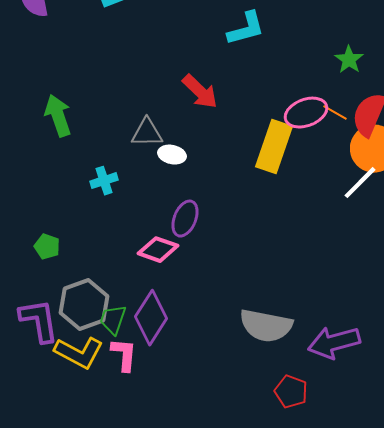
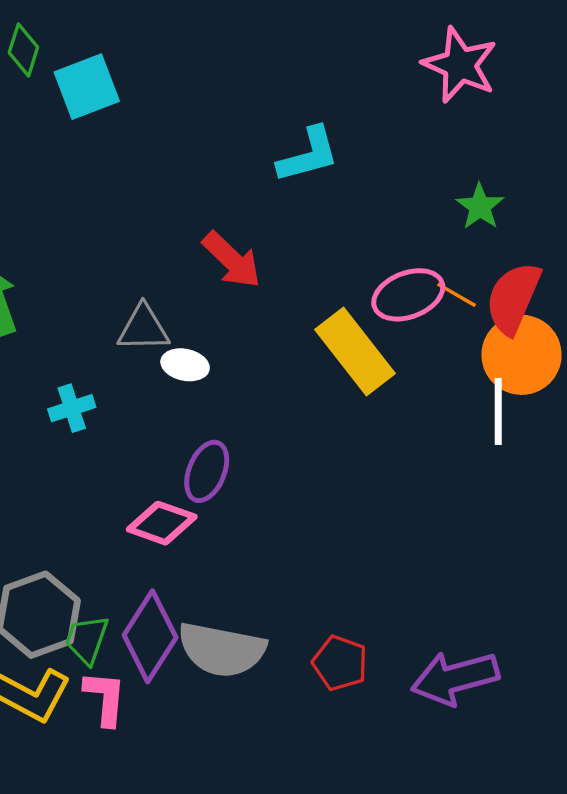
yellow rectangle: (274, 147) -> (355, 351), turned -57
white line: (360, 183) -> (498, 411), turned -45
gray semicircle: (266, 326) -> (222, 650), moved
red pentagon: (291, 392) -> (340, 663), moved

